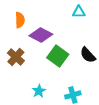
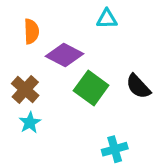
cyan triangle: (79, 12) -> (107, 19), moved
cyan star: (39, 91) -> (30, 123), moved

